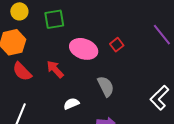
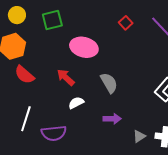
red square: (117, 45) -> (126, 23), moved
red arrow: (55, 69) -> (66, 77), moved

